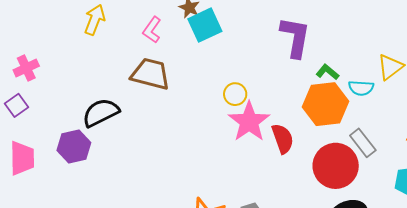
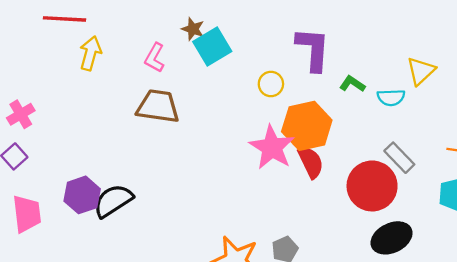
yellow circle: (235, 94) -> (271, 84), moved
orange hexagon: (326, 104) -> (307, 126), moved
black semicircle: (101, 113) -> (113, 201), moved

